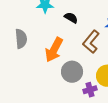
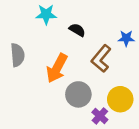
purple cross: (90, 90) -> (100, 116), turned -32

